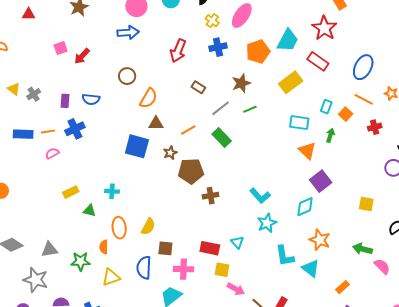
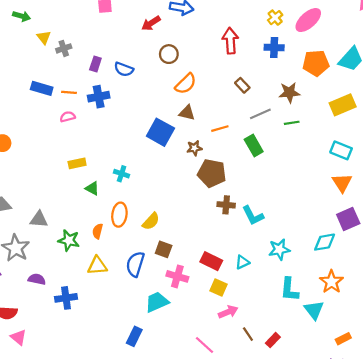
red arrow: (178, 51) -> (230, 41), turned 140
red arrow: (82, 56) -> (151, 23), moved
cyan L-shape: (260, 196) -> (253, 216), moved
cyan triangle: (237, 242) -> (242, 262), turned 32
pink arrow: (236, 289) -> (228, 312), turned -66

